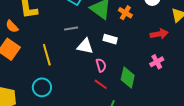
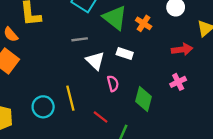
white triangle: (85, 46) -> (95, 61), turned 30
yellow line: (47, 55) -> (70, 98), moved
red line: (101, 84) -> (101, 117), moved

